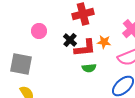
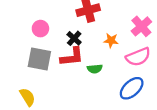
red L-shape: (85, 48) -> (72, 57), moved
gray square: (21, 64) -> (39, 59), moved

